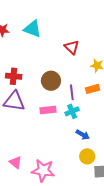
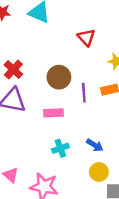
red cross: (14, 76) -> (13, 70), turned 35
cyan cross: (72, 111) -> (60, 148), moved

